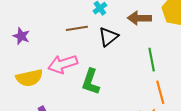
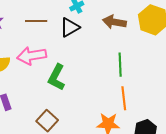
brown line: (77, 28) -> (36, 21), moved
black triangle: (108, 37) -> (70, 27), moved

